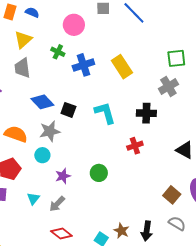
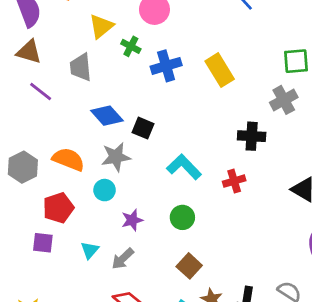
yellow triangle: (23, 40) -> (101, 26), moved
cyan L-shape: (105, 113) -> (184, 167), moved, turned -30
brown square: (172, 195) -> (189, 266), moved

